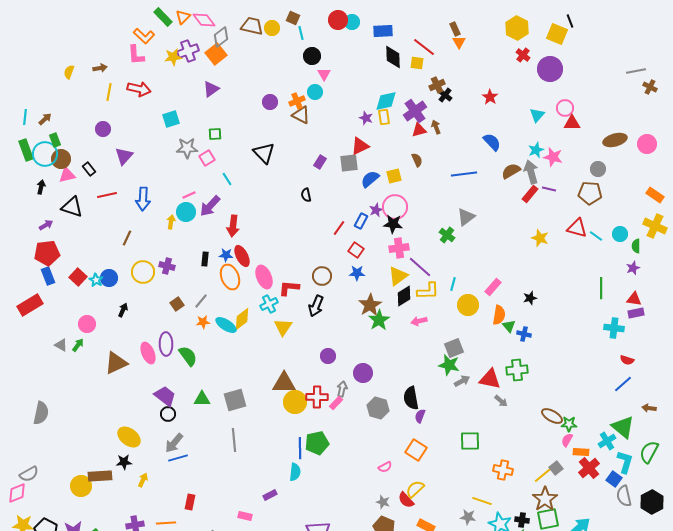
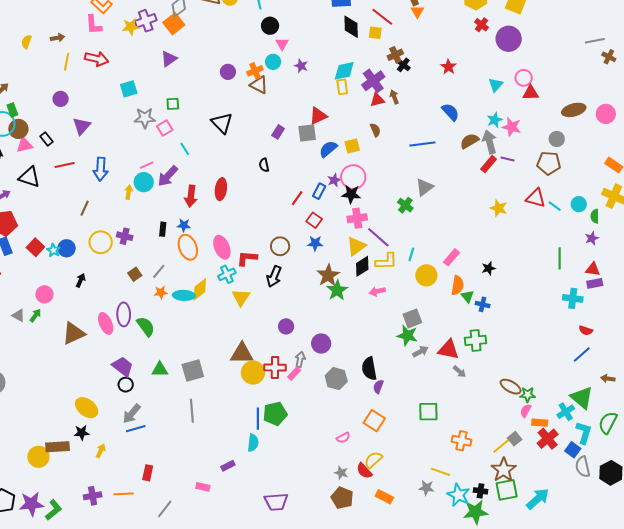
purple star: (366, 118) -> (301, 66), moved
red ellipse: (242, 256) -> (221, 189), moved, turned 35
cyan ellipse: (226, 325) -> (184, 295), turned -30

